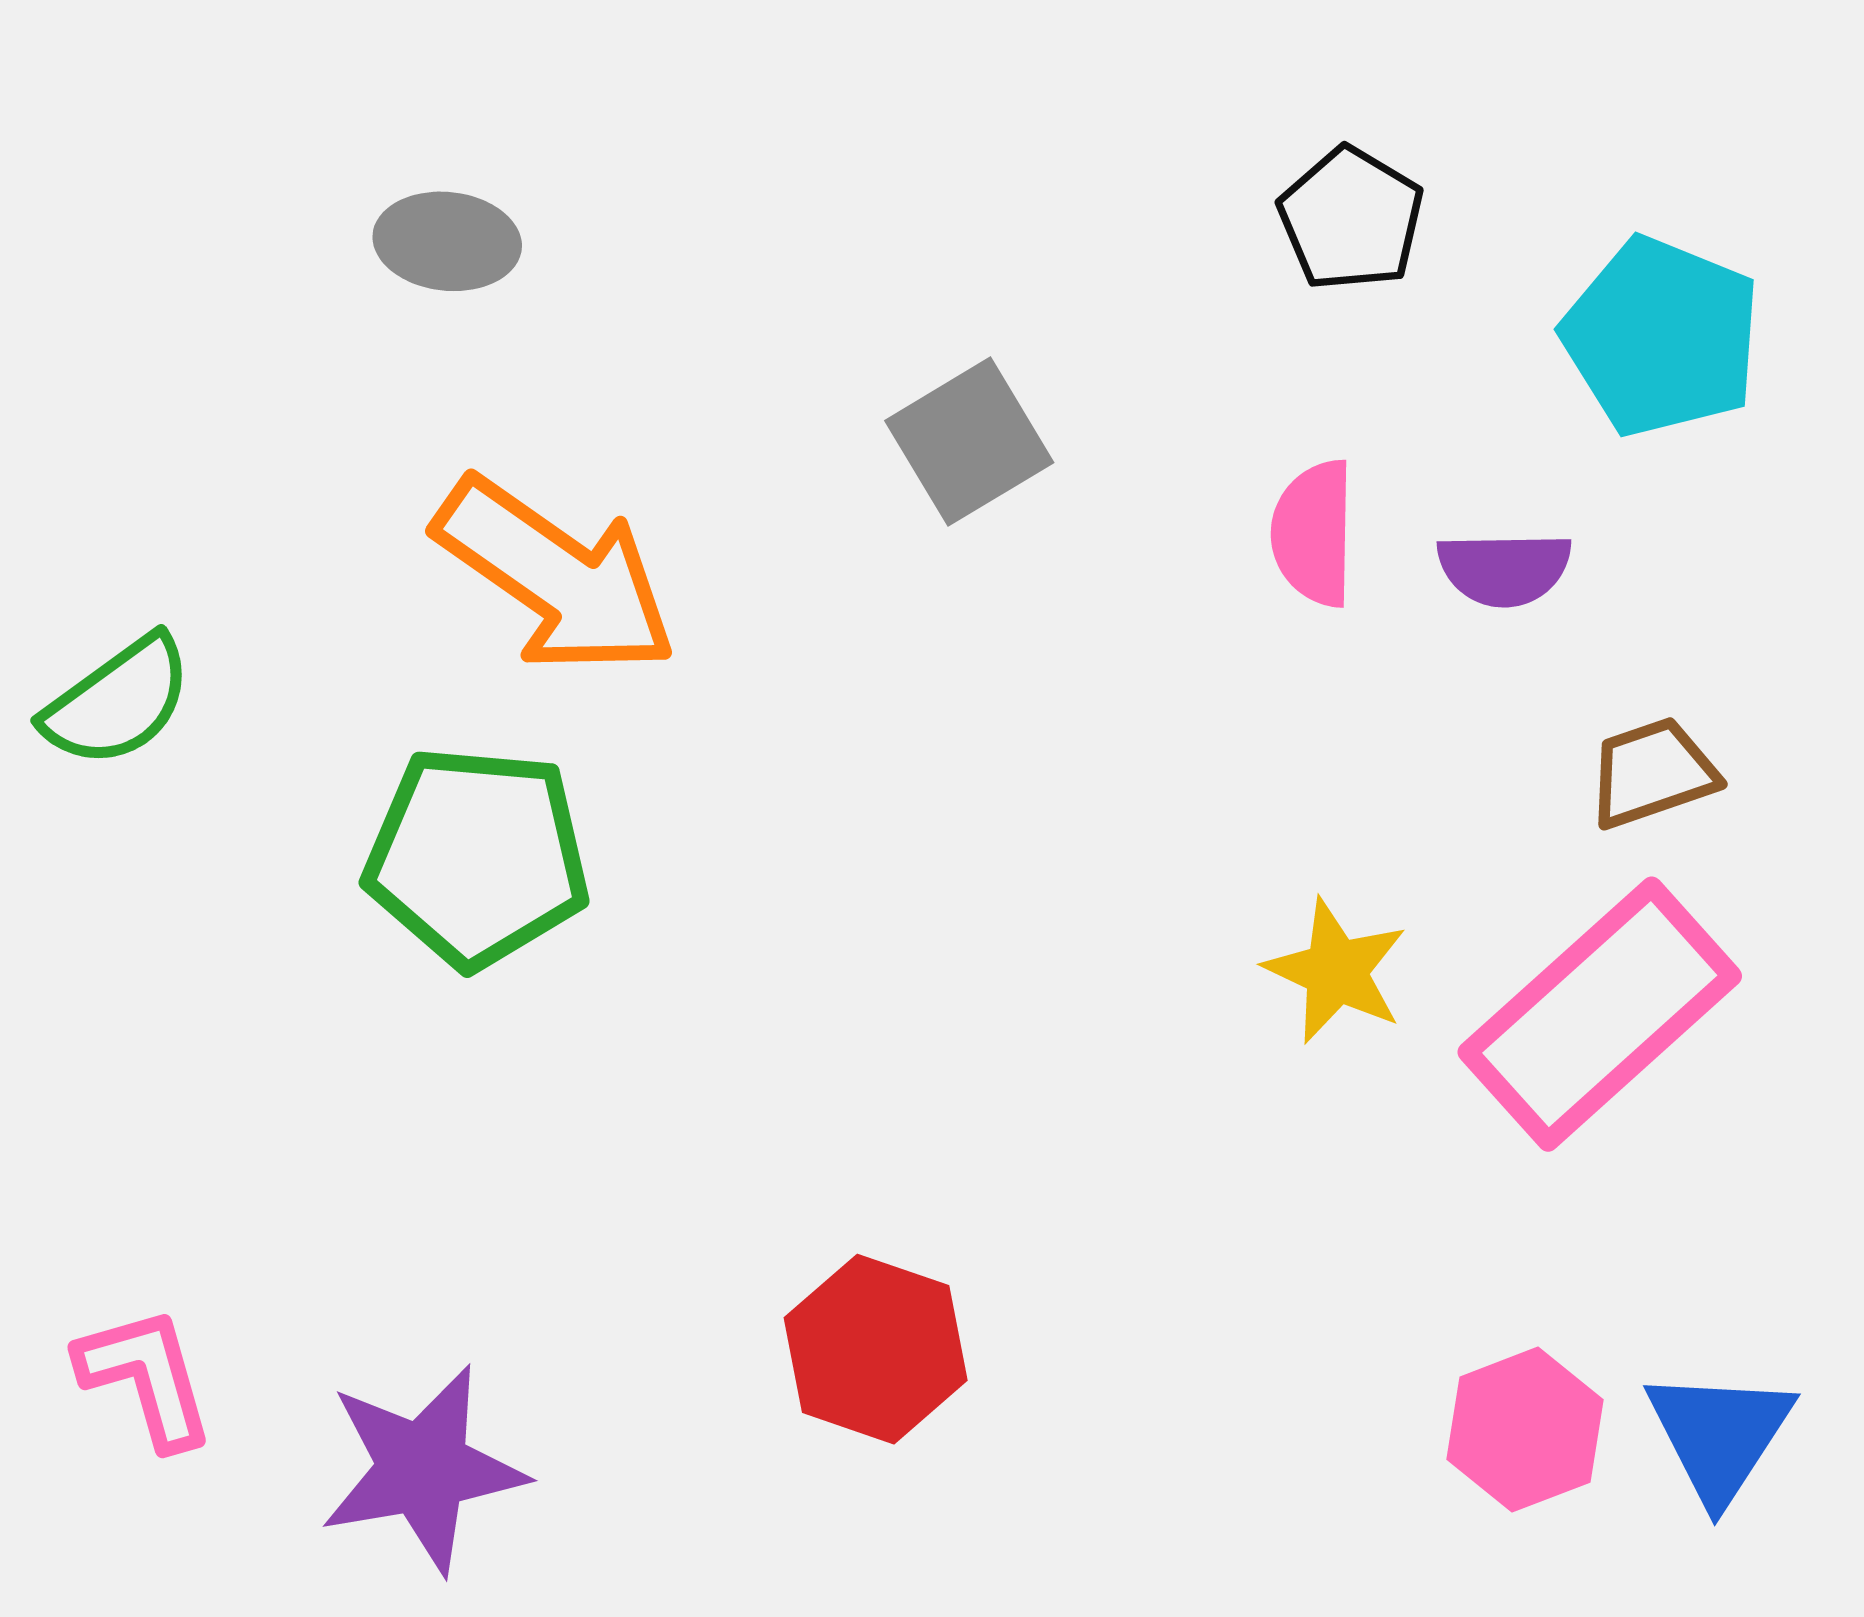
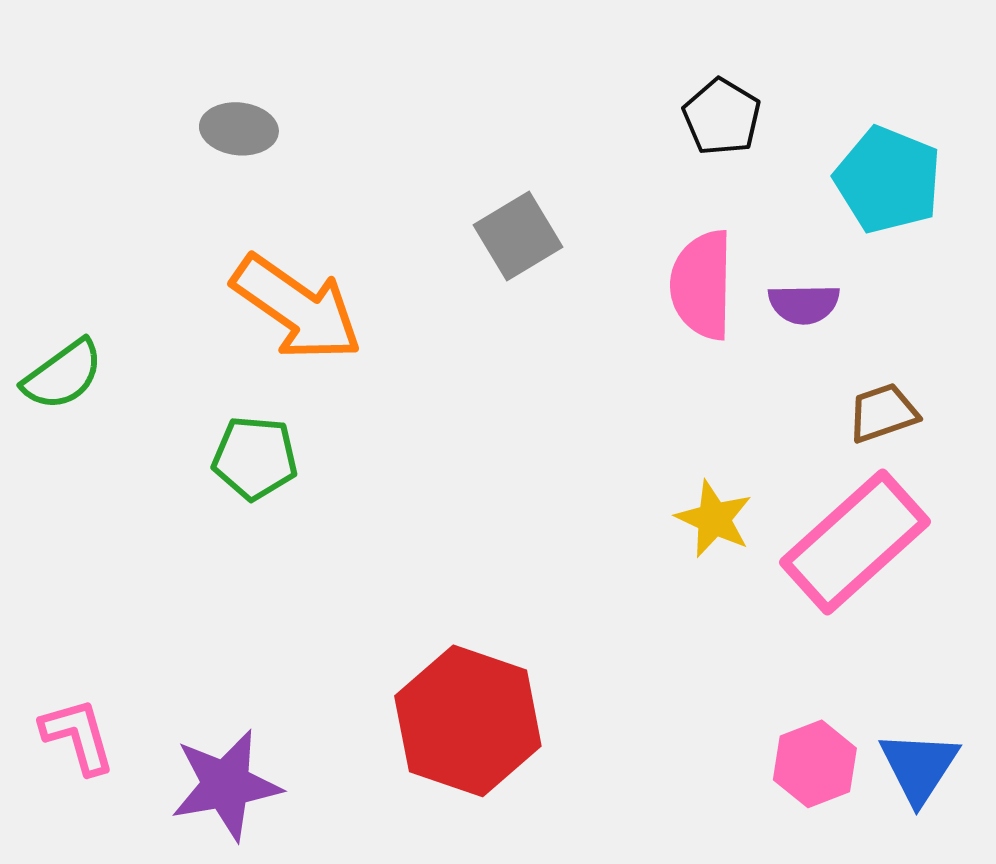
pink semicircle: (1314, 533) -> (702, 285), size x1.4
green pentagon: (477, 857) -> (255, 458), size x0.7
red hexagon: (876, 1349) -> (468, 721), size x1.5

